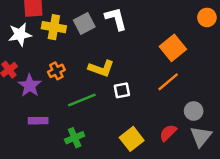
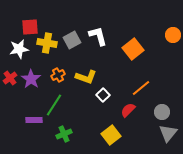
orange square: (173, 48) -> (133, 49), moved
orange cross: (56, 71) -> (58, 75), moved
purple star: (30, 85) -> (31, 79), moved
white square: (122, 90) -> (103, 95), turned -32
green line: (82, 100) -> (54, 105), moved, turned -35
red semicircle: (168, 133) -> (128, 110), moved

